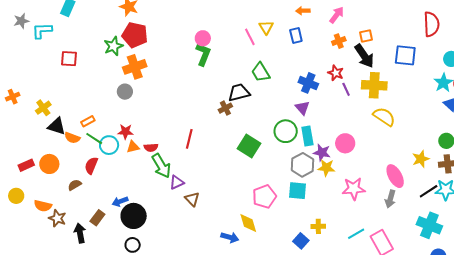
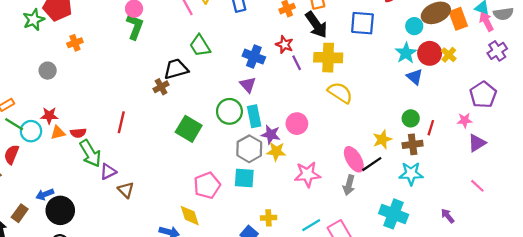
orange cross: (135, 67) -> (75, 43), moved, size x0.6
black line: (429, 191) -> (372, 164), moved

